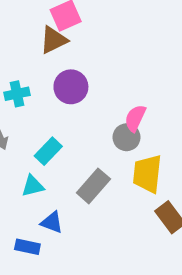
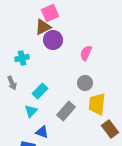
purple circle: (71, 87) -> (53, 40), moved
pink semicircle: (135, 118) -> (86, 53), moved
cyan triangle: (33, 186) -> (31, 111), turned -32

